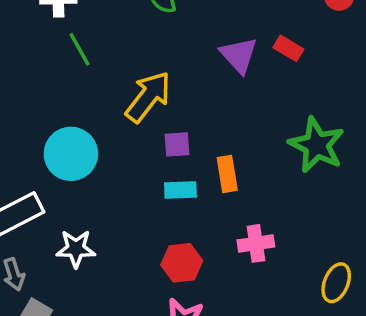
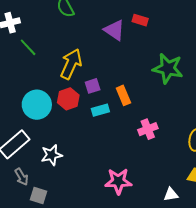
red hexagon: (182, 263) -> (68, 99), moved

